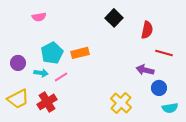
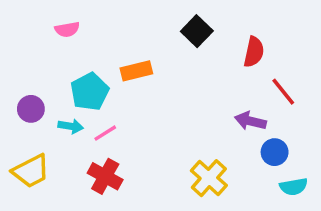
orange rectangle: (80, 53) -> (136, 71), moved
red line: (164, 53) -> (283, 92), turned 36
red cross: (47, 102) -> (105, 176), moved, turned -30

